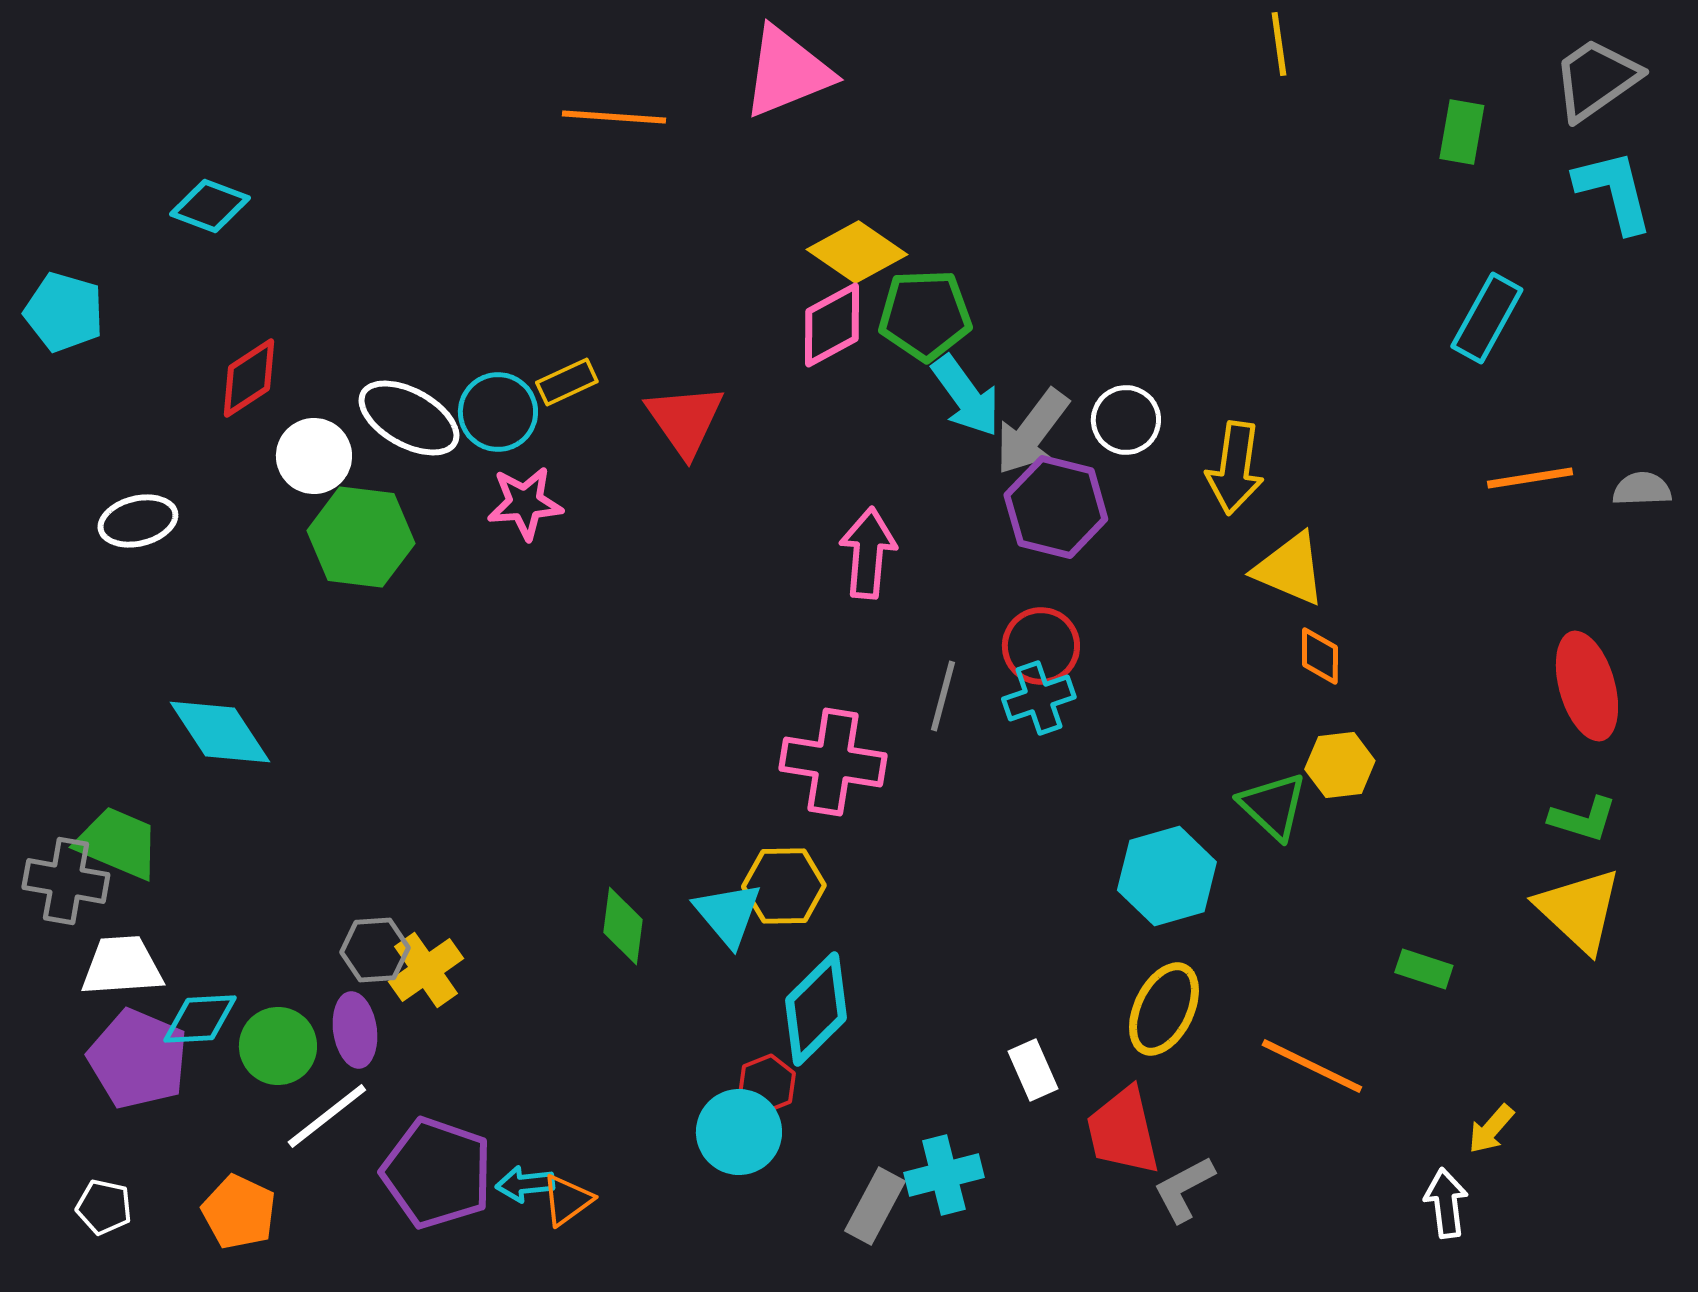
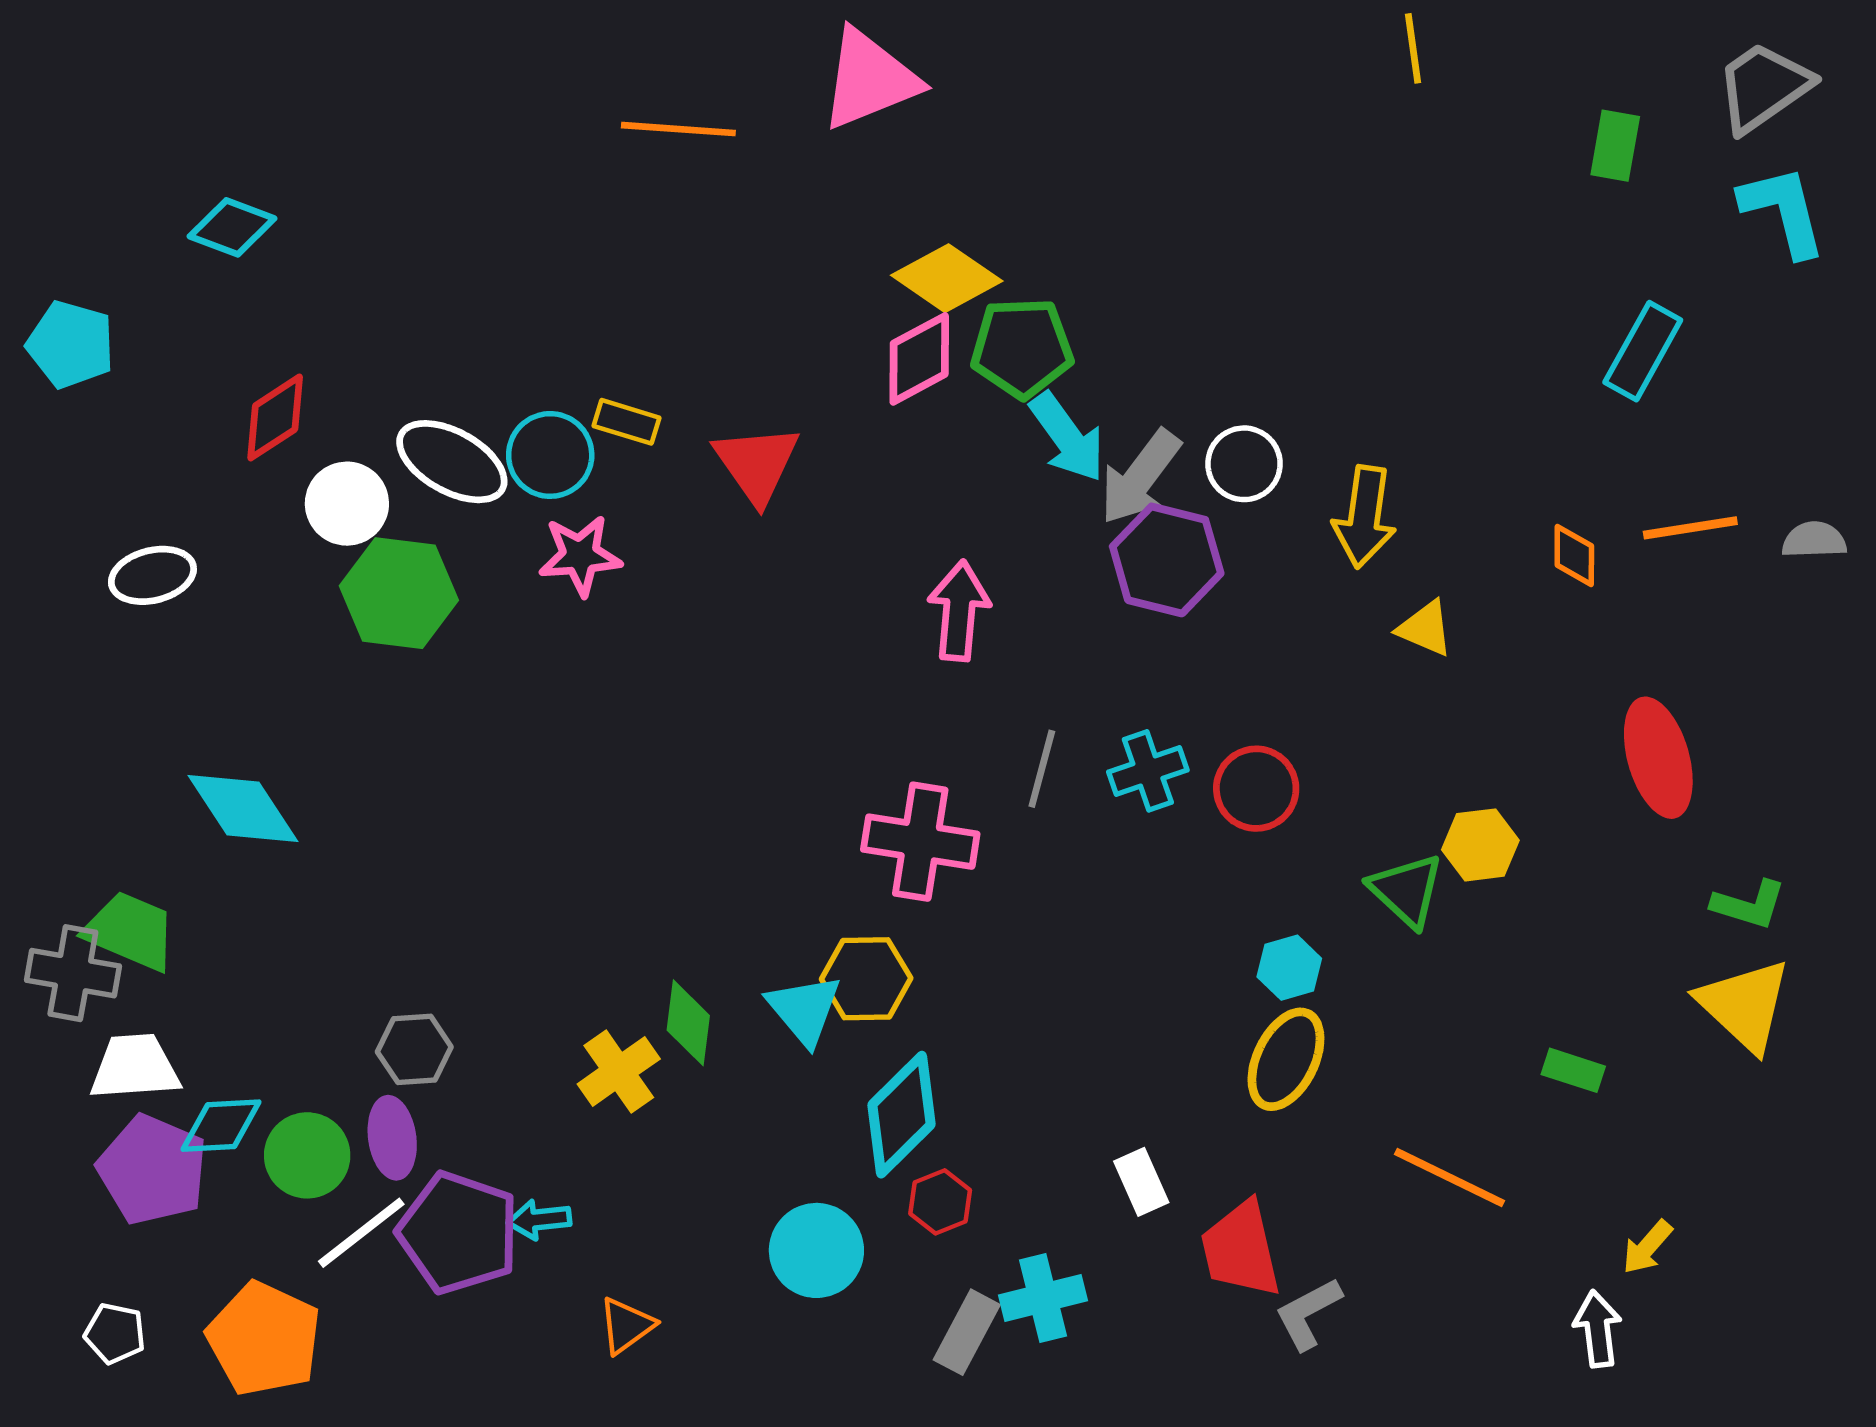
yellow rectangle: (567, 382) -> (626, 422), turned 42
yellow triangle: (1290, 569) -> (1425, 628), size x0.7
red circle: (1041, 646) -> (1256, 789), moved
orange diamond: (1320, 656) -> (1574, 556), moved
red ellipse: (1587, 686) -> (1658, 758), moved
cyan hexagon: (1167, 876) -> (1289, 968), size x0.6
yellow cross: (426, 970) -> (619, 1071), moved
yellow ellipse: (1164, 1009) -> (1286, 1059), moved
red hexagon: (767, 1084) -> (940, 1202), moved
purple pentagon: (437, 1173) -> (458, 1233), moved
cyan arrow: (525, 1184) -> (539, 1219), moved
orange pentagon: (239, 1212) -> (264, 1339), size x1.4

